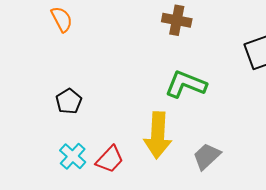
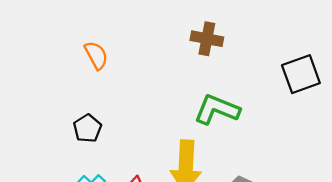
orange semicircle: (62, 19) -> (96, 55), moved

